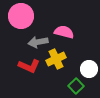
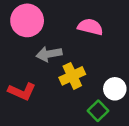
pink semicircle: (64, 32) -> (90, 27), moved
red L-shape: (29, 66) -> (22, 91), moved

